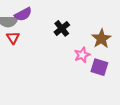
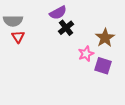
purple semicircle: (23, 14) -> (58, 13), moved

